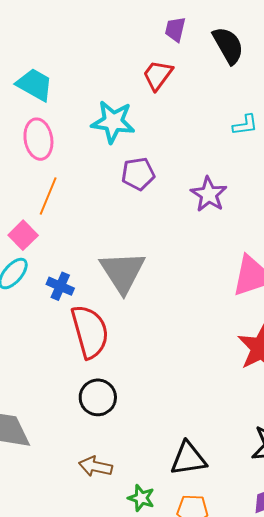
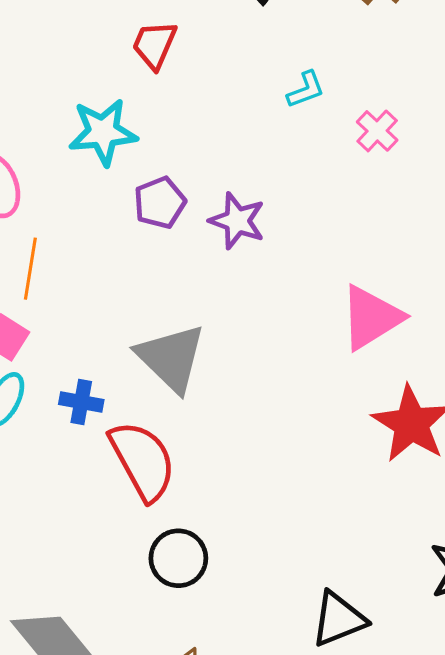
purple star: (209, 194) -> (237, 221), moved

